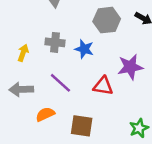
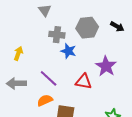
gray cross: (55, 42) -> (57, 35), moved
purple star: (130, 67) -> (106, 66), turned -30
orange semicircle: (45, 114) -> (45, 100), moved

